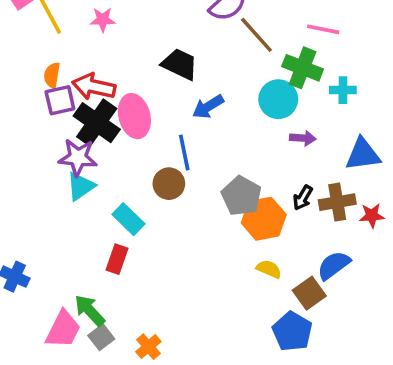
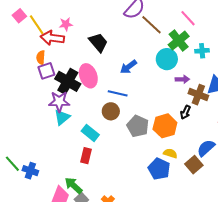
pink line: (323, 29) -> (188, 18), turned 42
black trapezoid: (180, 64) -> (98, 42), moved, turned 30
green cross: (303, 68) -> (179, 41), turned 35
red arrow: (94, 87) -> (52, 38), moved
blue line: (184, 153) -> (118, 93), turned -60
gray pentagon: (241, 196) -> (138, 126), moved
brown cross: (337, 202) -> (198, 95), moved, turned 36
blue pentagon: (292, 332) -> (159, 169), moved

